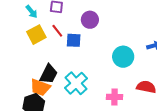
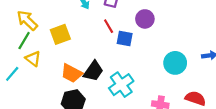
yellow square: (36, 35) -> (60, 34), moved
orange trapezoid: (40, 87) -> (72, 73), moved

